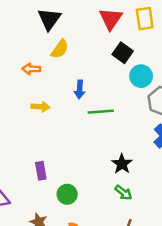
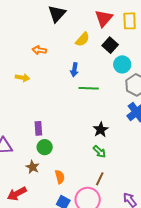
yellow semicircle: (60, 49) -> (82, 39), moved
yellow arrow: (41, 107) -> (22, 78), moved
green circle: (67, 194) -> (45, 147), moved

